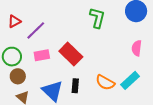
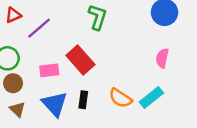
green L-shape: (97, 18) -> (98, 17), moved
pink rectangle: (42, 55) -> (49, 70), moved

